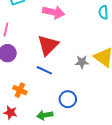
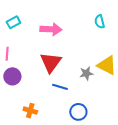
blue line: (44, 70) -> (60, 87), moved

